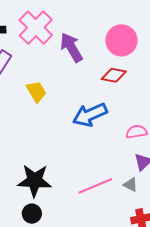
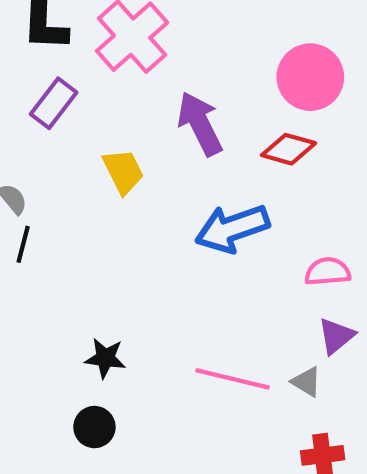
purple arrow: (71, 47) -> (200, 124), moved
black star: (35, 181) -> (105, 358), size x0.6
pink line: (95, 186) -> (233, 379), turned 32

